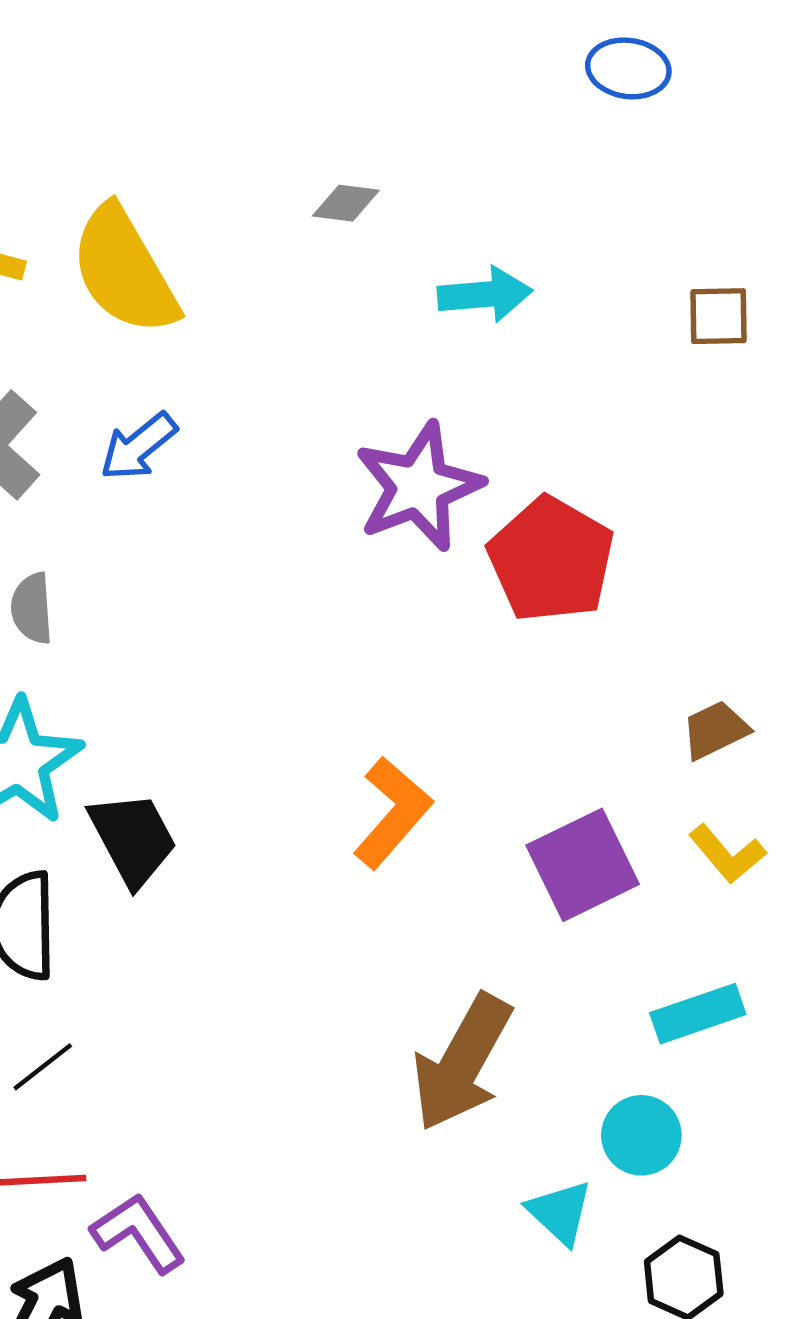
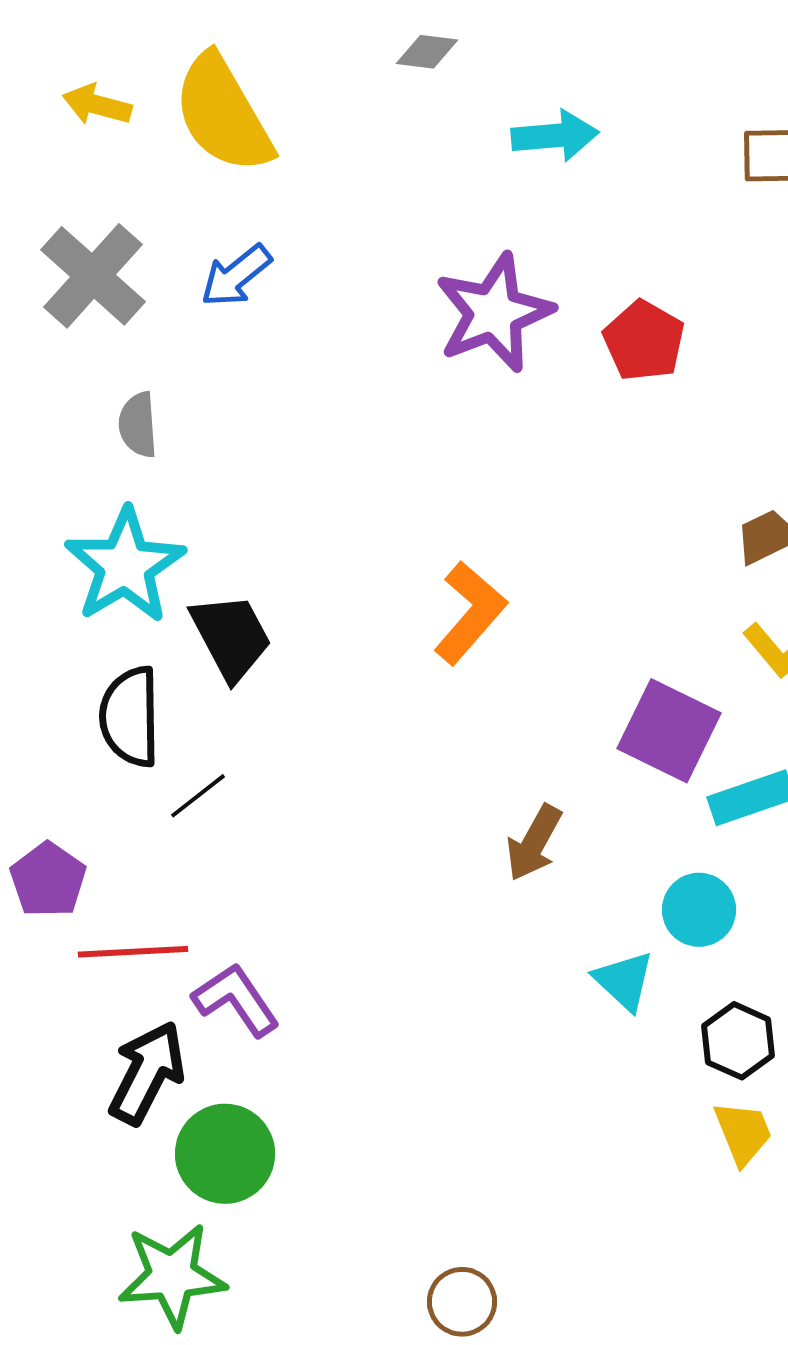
red pentagon: (551, 559) -> (644, 341), moved, size x0.7
purple square: (583, 865) -> (669, 731), moved, turned -38
brown arrow: (462, 1063) -> (534, 843), size x0.6
black line: (43, 1067) -> (198, 796), moved

